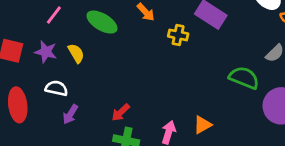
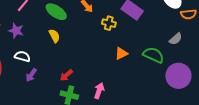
yellow semicircle: (76, 53) -> (54, 36), moved
orange triangle: (202, 125) -> (121, 54), moved

